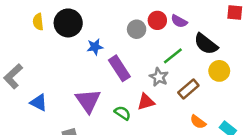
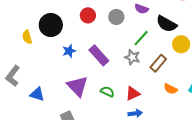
red circle: (157, 20) -> (88, 15), moved
yellow semicircle: (38, 22) -> (27, 37), moved
gray circle: (137, 29) -> (116, 17), moved
blue star: (95, 47) -> (69, 51), moved
red triangle: (146, 102) -> (133, 94), moved

